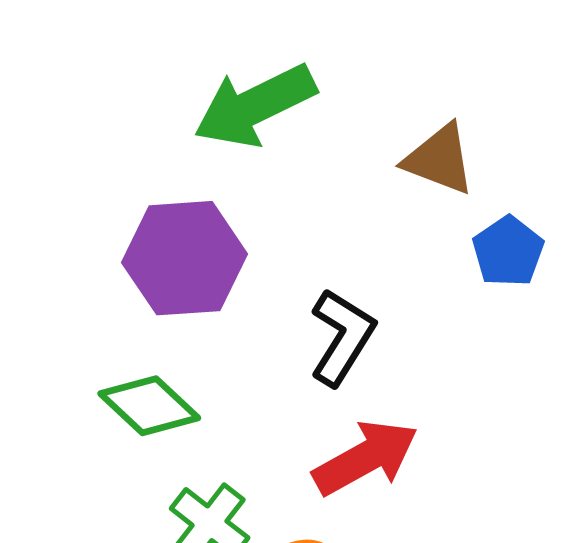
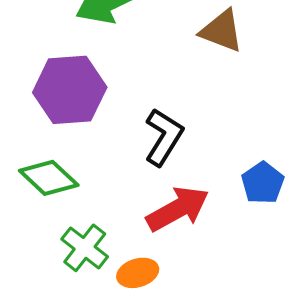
blue pentagon: (508, 252) -> (263, 183), moved

